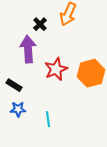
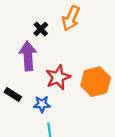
blue star: (18, 109) -> (42, 104), moved

